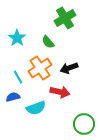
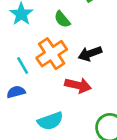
cyan semicircle: (36, 108) -> (50, 121), moved

